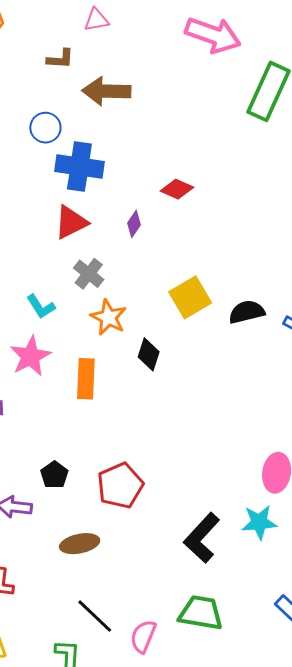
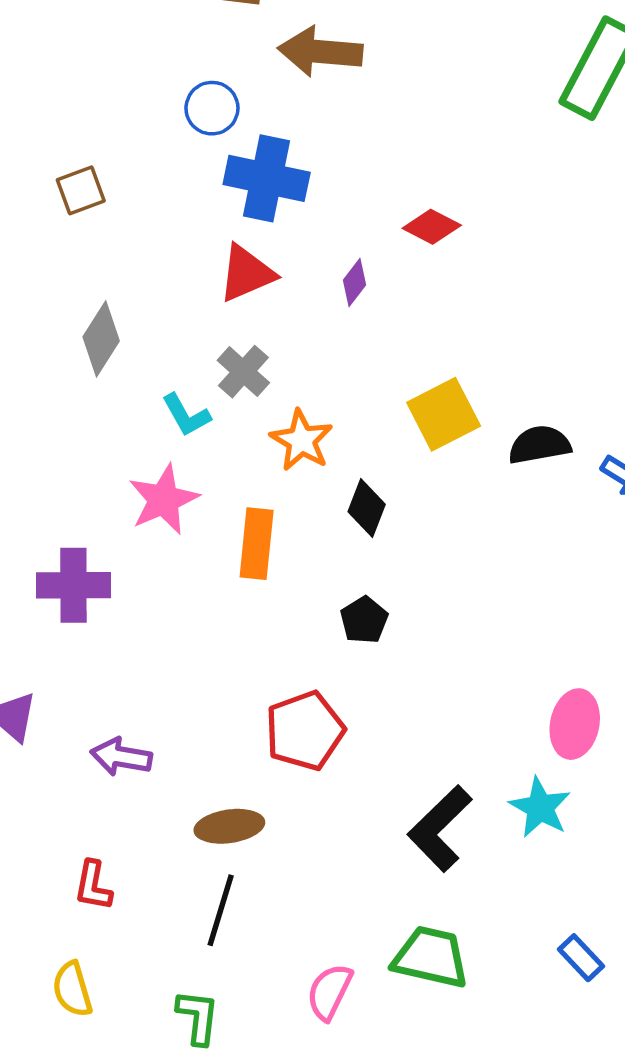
gray cross: (89, 274) -> (243, 372), moved
black pentagon: (54, 475) -> (364, 620), moved
cyan star: (259, 522) -> (540, 807), turned 30
black line: (95, 616) -> (221, 910), moved, turned 60

